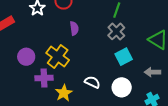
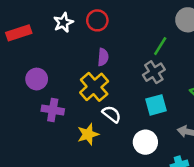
yellow cross: (58, 56) -> (94, 87), moved
white semicircle: (92, 82) -> (112, 114), moved
yellow star: (64, 93) -> (88, 134), moved

